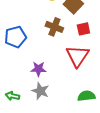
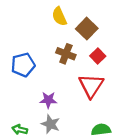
red square: (83, 29) -> (98, 56), turned -32

